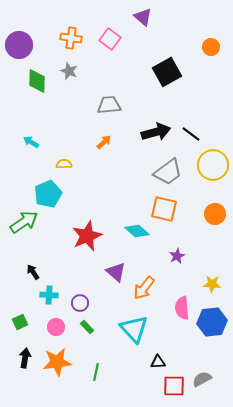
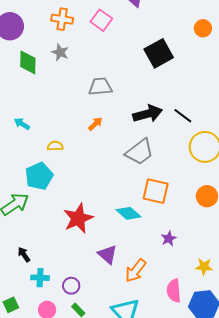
gray trapezoid: (168, 172) -> (140, 152), moved

